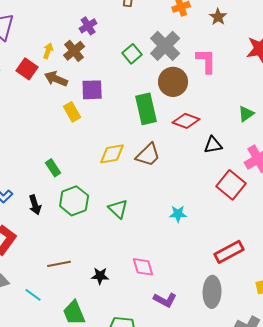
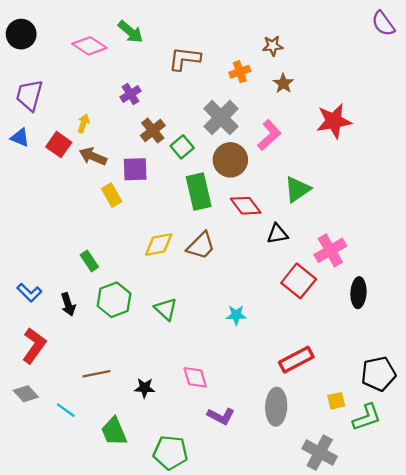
brown cross: (74, 51) -> (153, 130), moved
green square: (132, 54) -> (182, 147), moved
pink L-shape: (206, 61) -> (269, 135), turned 48
green triangle: (246, 114) -> (297, 189), moved, size x1.4
red diamond: (186, 121) -> (246, 206), turned 32

